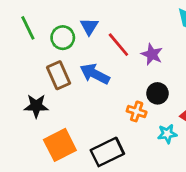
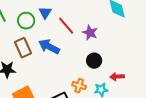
orange cross: (137, 111) -> (79, 86), moved

